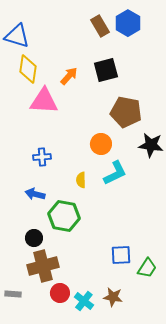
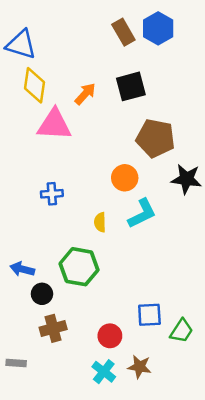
blue arrow: (35, 194) -> (22, 269), moved
brown cross: (43, 266) -> (53, 328), size x0.7
red circle: (60, 293) -> (110, 336), moved

